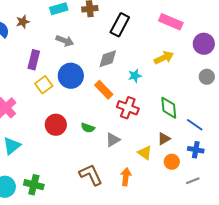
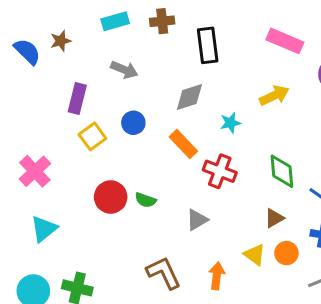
black rectangle: (120, 25) -> (208, 45), turned -35
blue circle: (71, 76) -> (133, 123), size x0.6
green semicircle: (88, 128) -> (145, 200), moved
yellow triangle: (145, 153) -> (255, 255), moved

